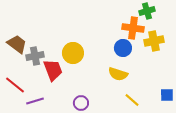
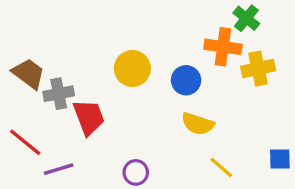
green cross: (147, 11) -> (246, 18), turned -35
blue circle: (123, 48) -> (186, 80), moved
yellow circle: (73, 53) -> (132, 69), moved

